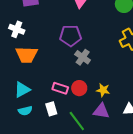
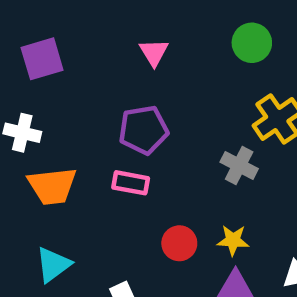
gray cross: (83, 57) -> (239, 165), moved
pink rectangle: (60, 88) -> (131, 183), moved

